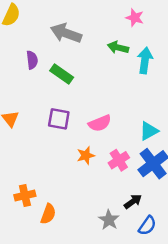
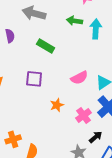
green rectangle: (62, 74) -> (46, 46), moved
pink semicircle: (100, 123) -> (79, 78), moved
pink cross: (119, 160) -> (84, 115), moved

